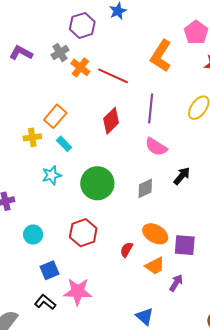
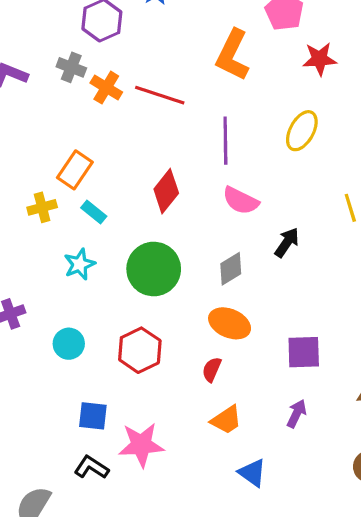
gray cross: (60, 53) -> (71, 67), turned -30
red diamond: (111, 121) -> (166, 191), moved
orange ellipse: (155, 234) -> (230, 323), moved
cyan circle: (33, 235) -> (69, 344), moved
orange trapezoid: (155, 266) -> (226, 420), moved
blue square: (50, 270) -> (93, 416), turned 36

